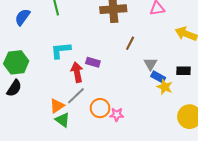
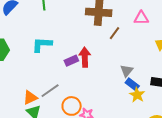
brown line: (130, 43) -> (114, 33), moved
purple rectangle: (93, 62) -> (71, 61), turned -48
red arrow: (77, 72) -> (85, 57), moved

